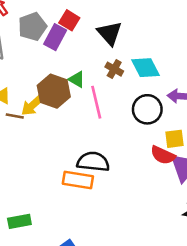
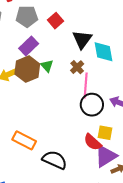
purple rectangle: (55, 37) -> (29, 46), moved
cyan diamond: (145, 68) -> (104, 52), moved
pink line: (96, 102) -> (86, 86), moved
black semicircle: (93, 162) -> (55, 160), moved

